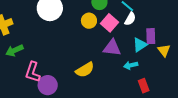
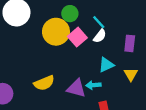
yellow circle: (89, 21) -> (56, 32), size x1.6
purple rectangle: (151, 36) -> (130, 43), moved
purple triangle: (112, 48) -> (76, 88), moved

